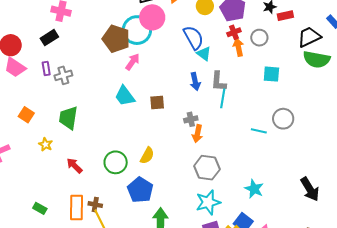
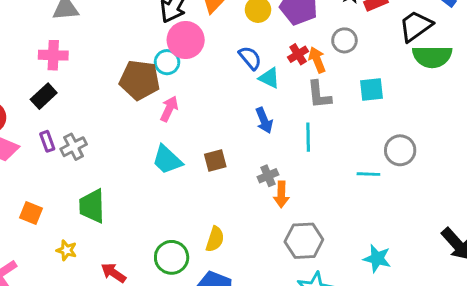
cyan circle: (137, 30) -> (167, 62), size x0.6
red cross: (234, 32) -> (298, 54), moved
blue semicircle: (193, 38) -> (250, 58), size x0.7
gray L-shape: (218, 81) -> (319, 95), moved

